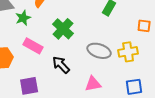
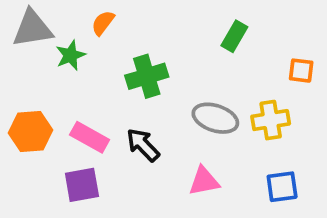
green cross: (63, 29) -> (147, 76), turned 30
pink rectangle: (33, 46) -> (90, 137), moved

